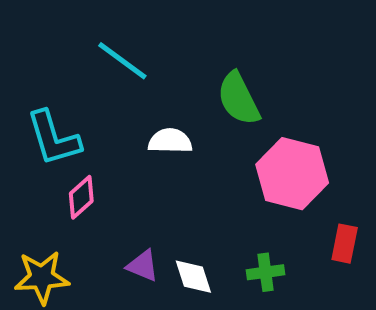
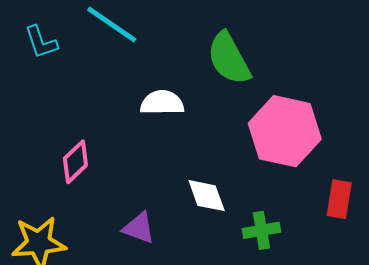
cyan L-shape: (53, 138) -> (41, 42), moved, size x0.6
white diamond: (193, 277) -> (207, 196), moved

